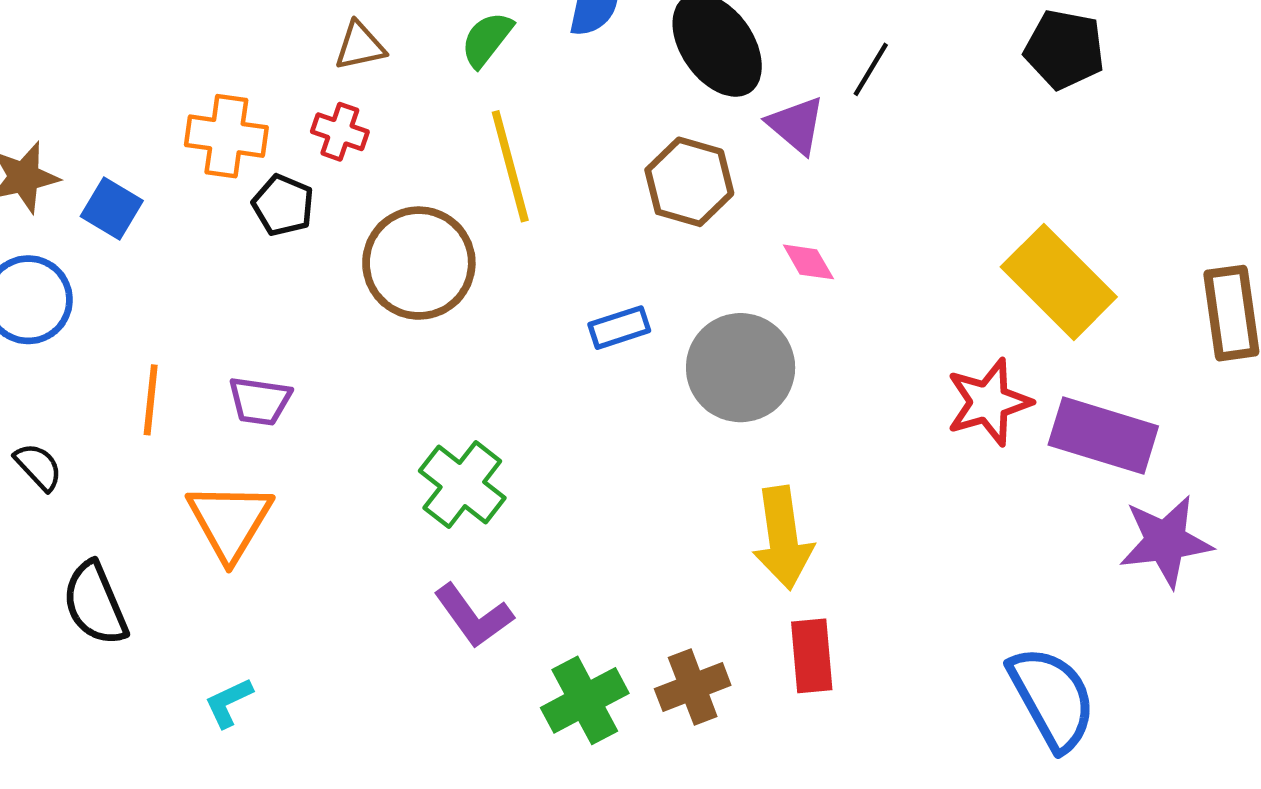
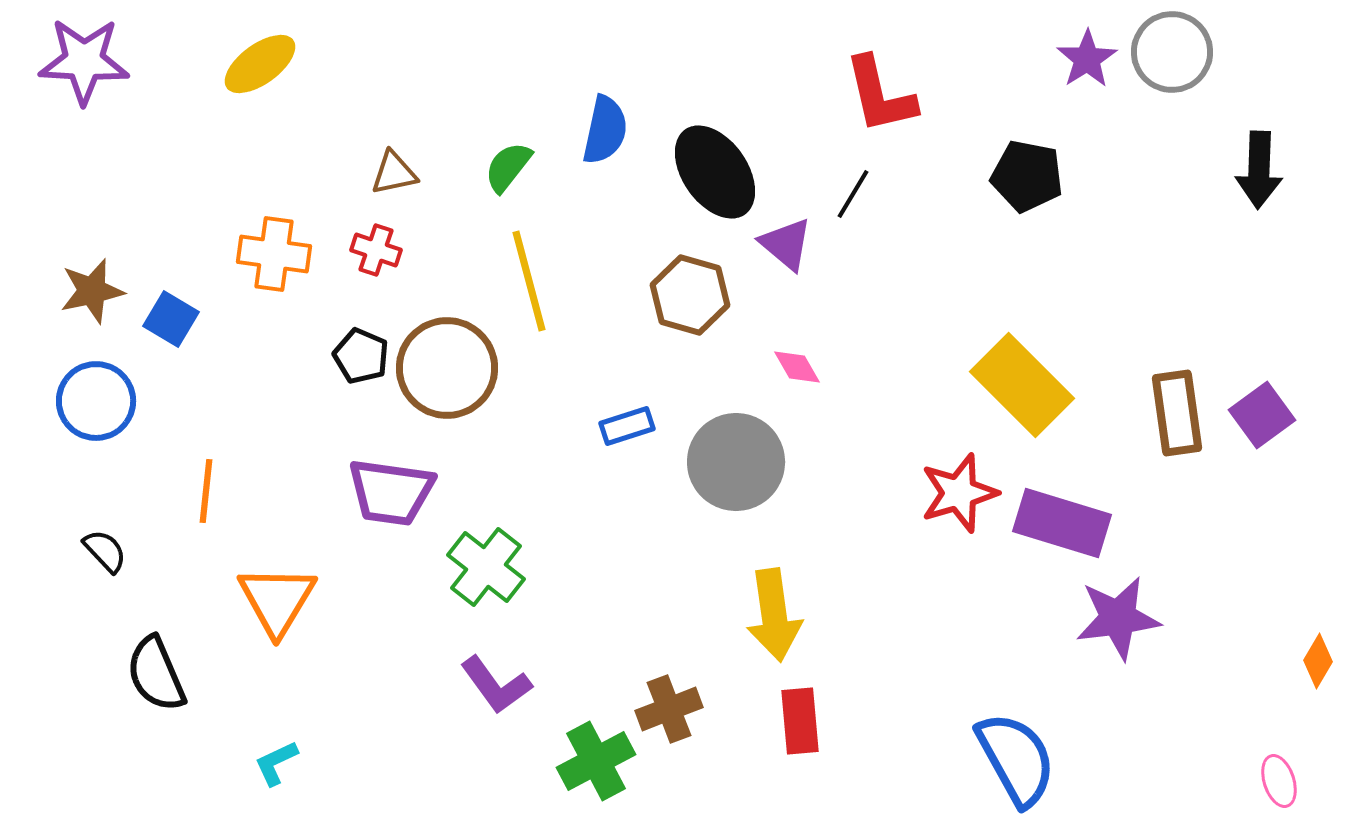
black pentagon: (283, 205) -> (361, 356), moved
purple trapezoid: (260, 401) -> (391, 492), moved, size x1.5
brown cross: (693, 687) -> (669, 709), moved

